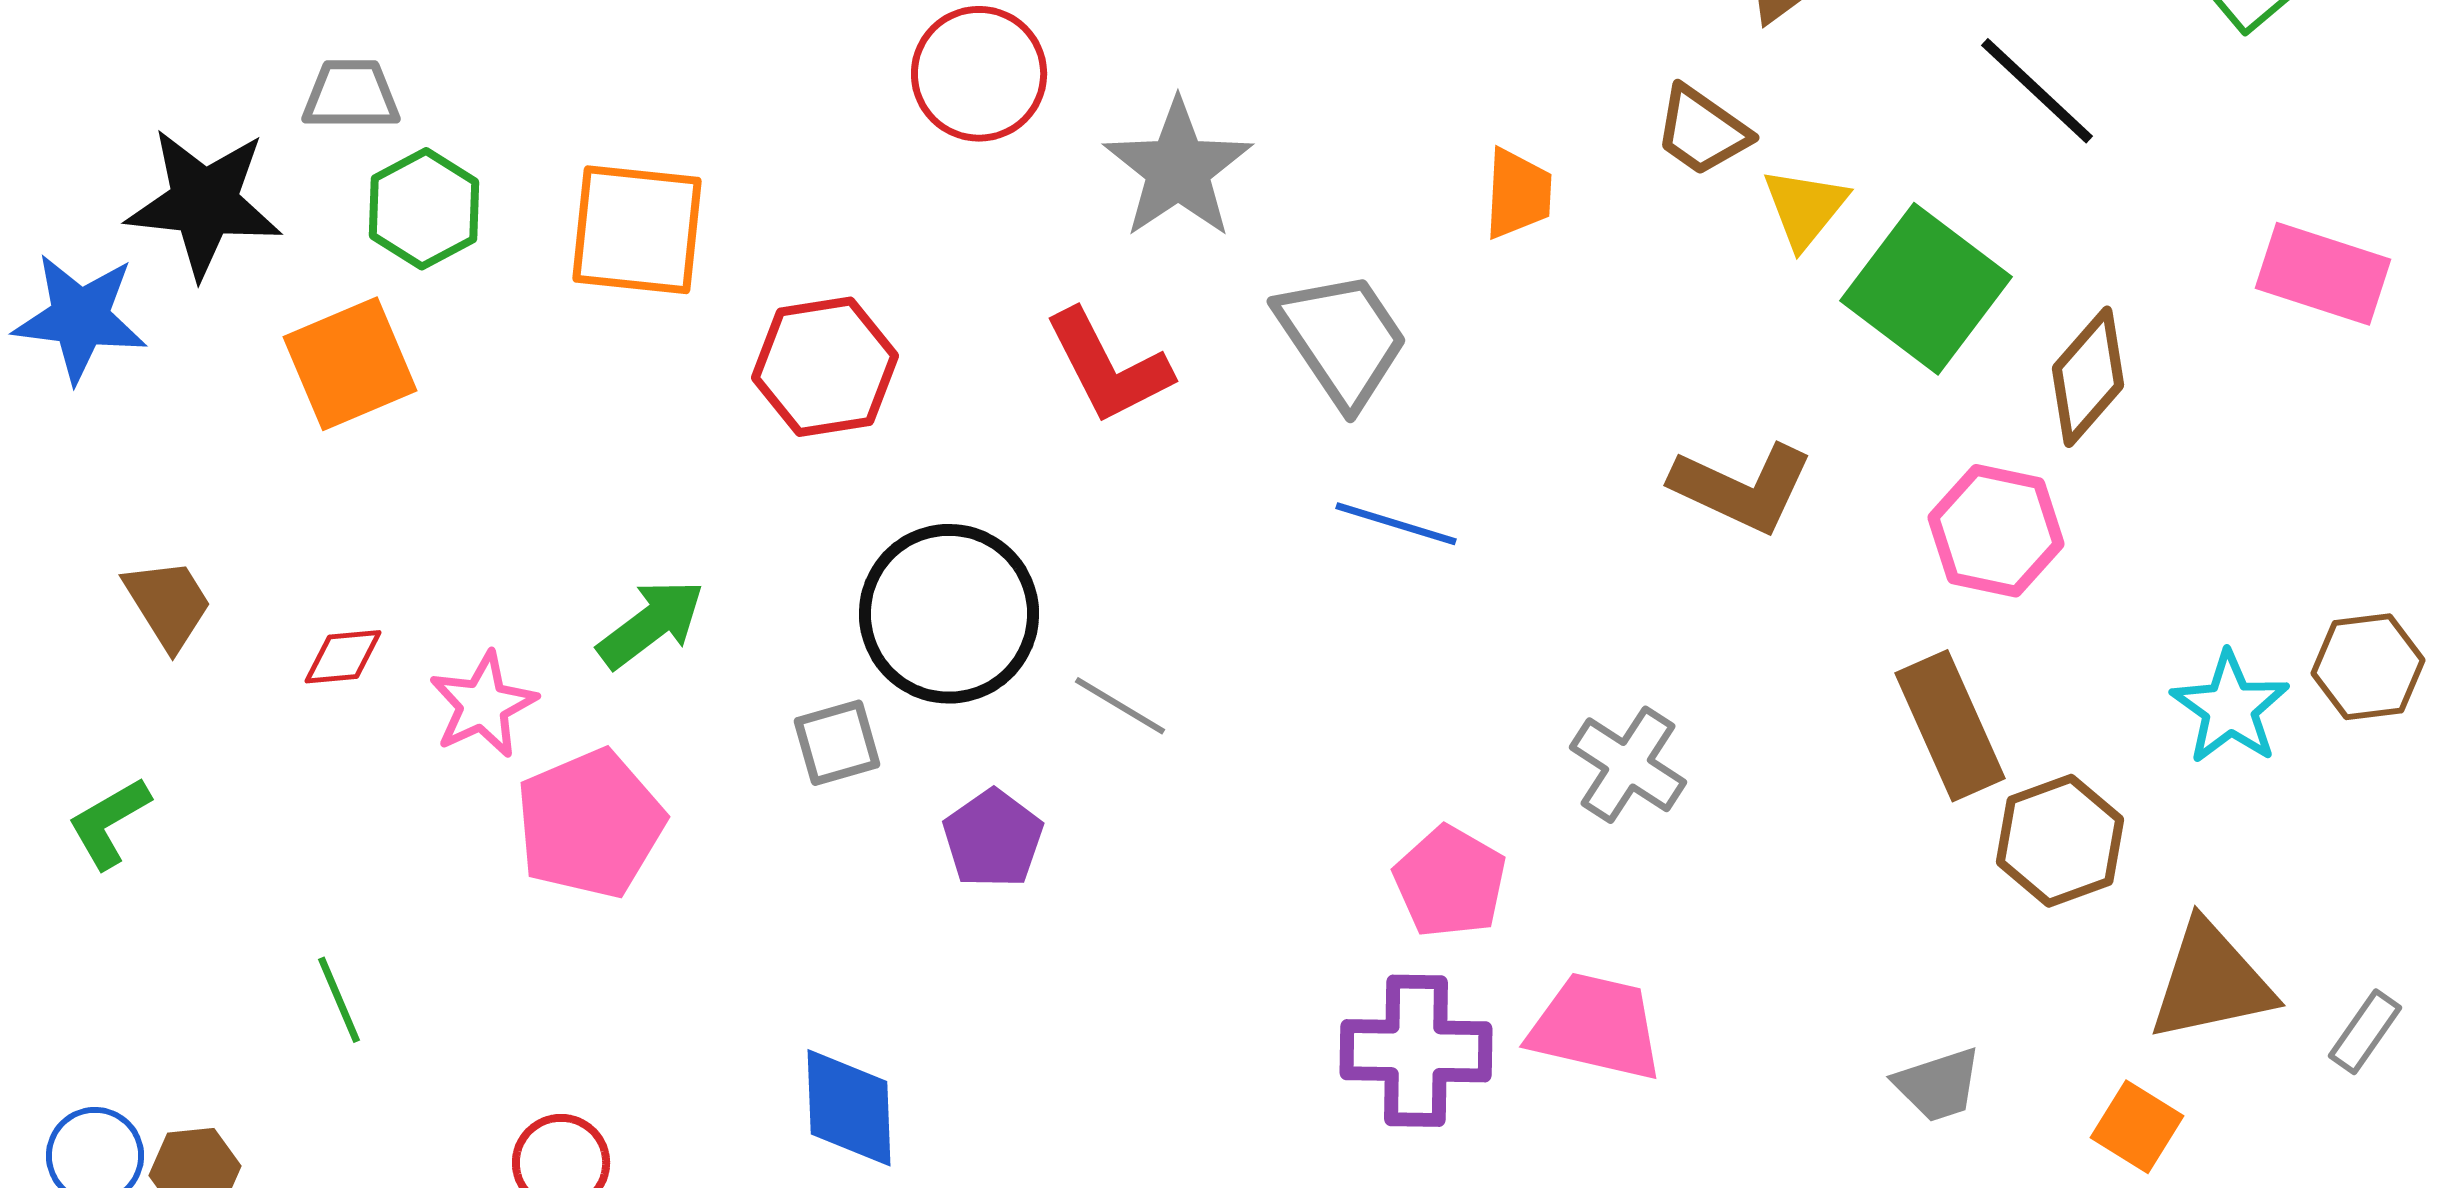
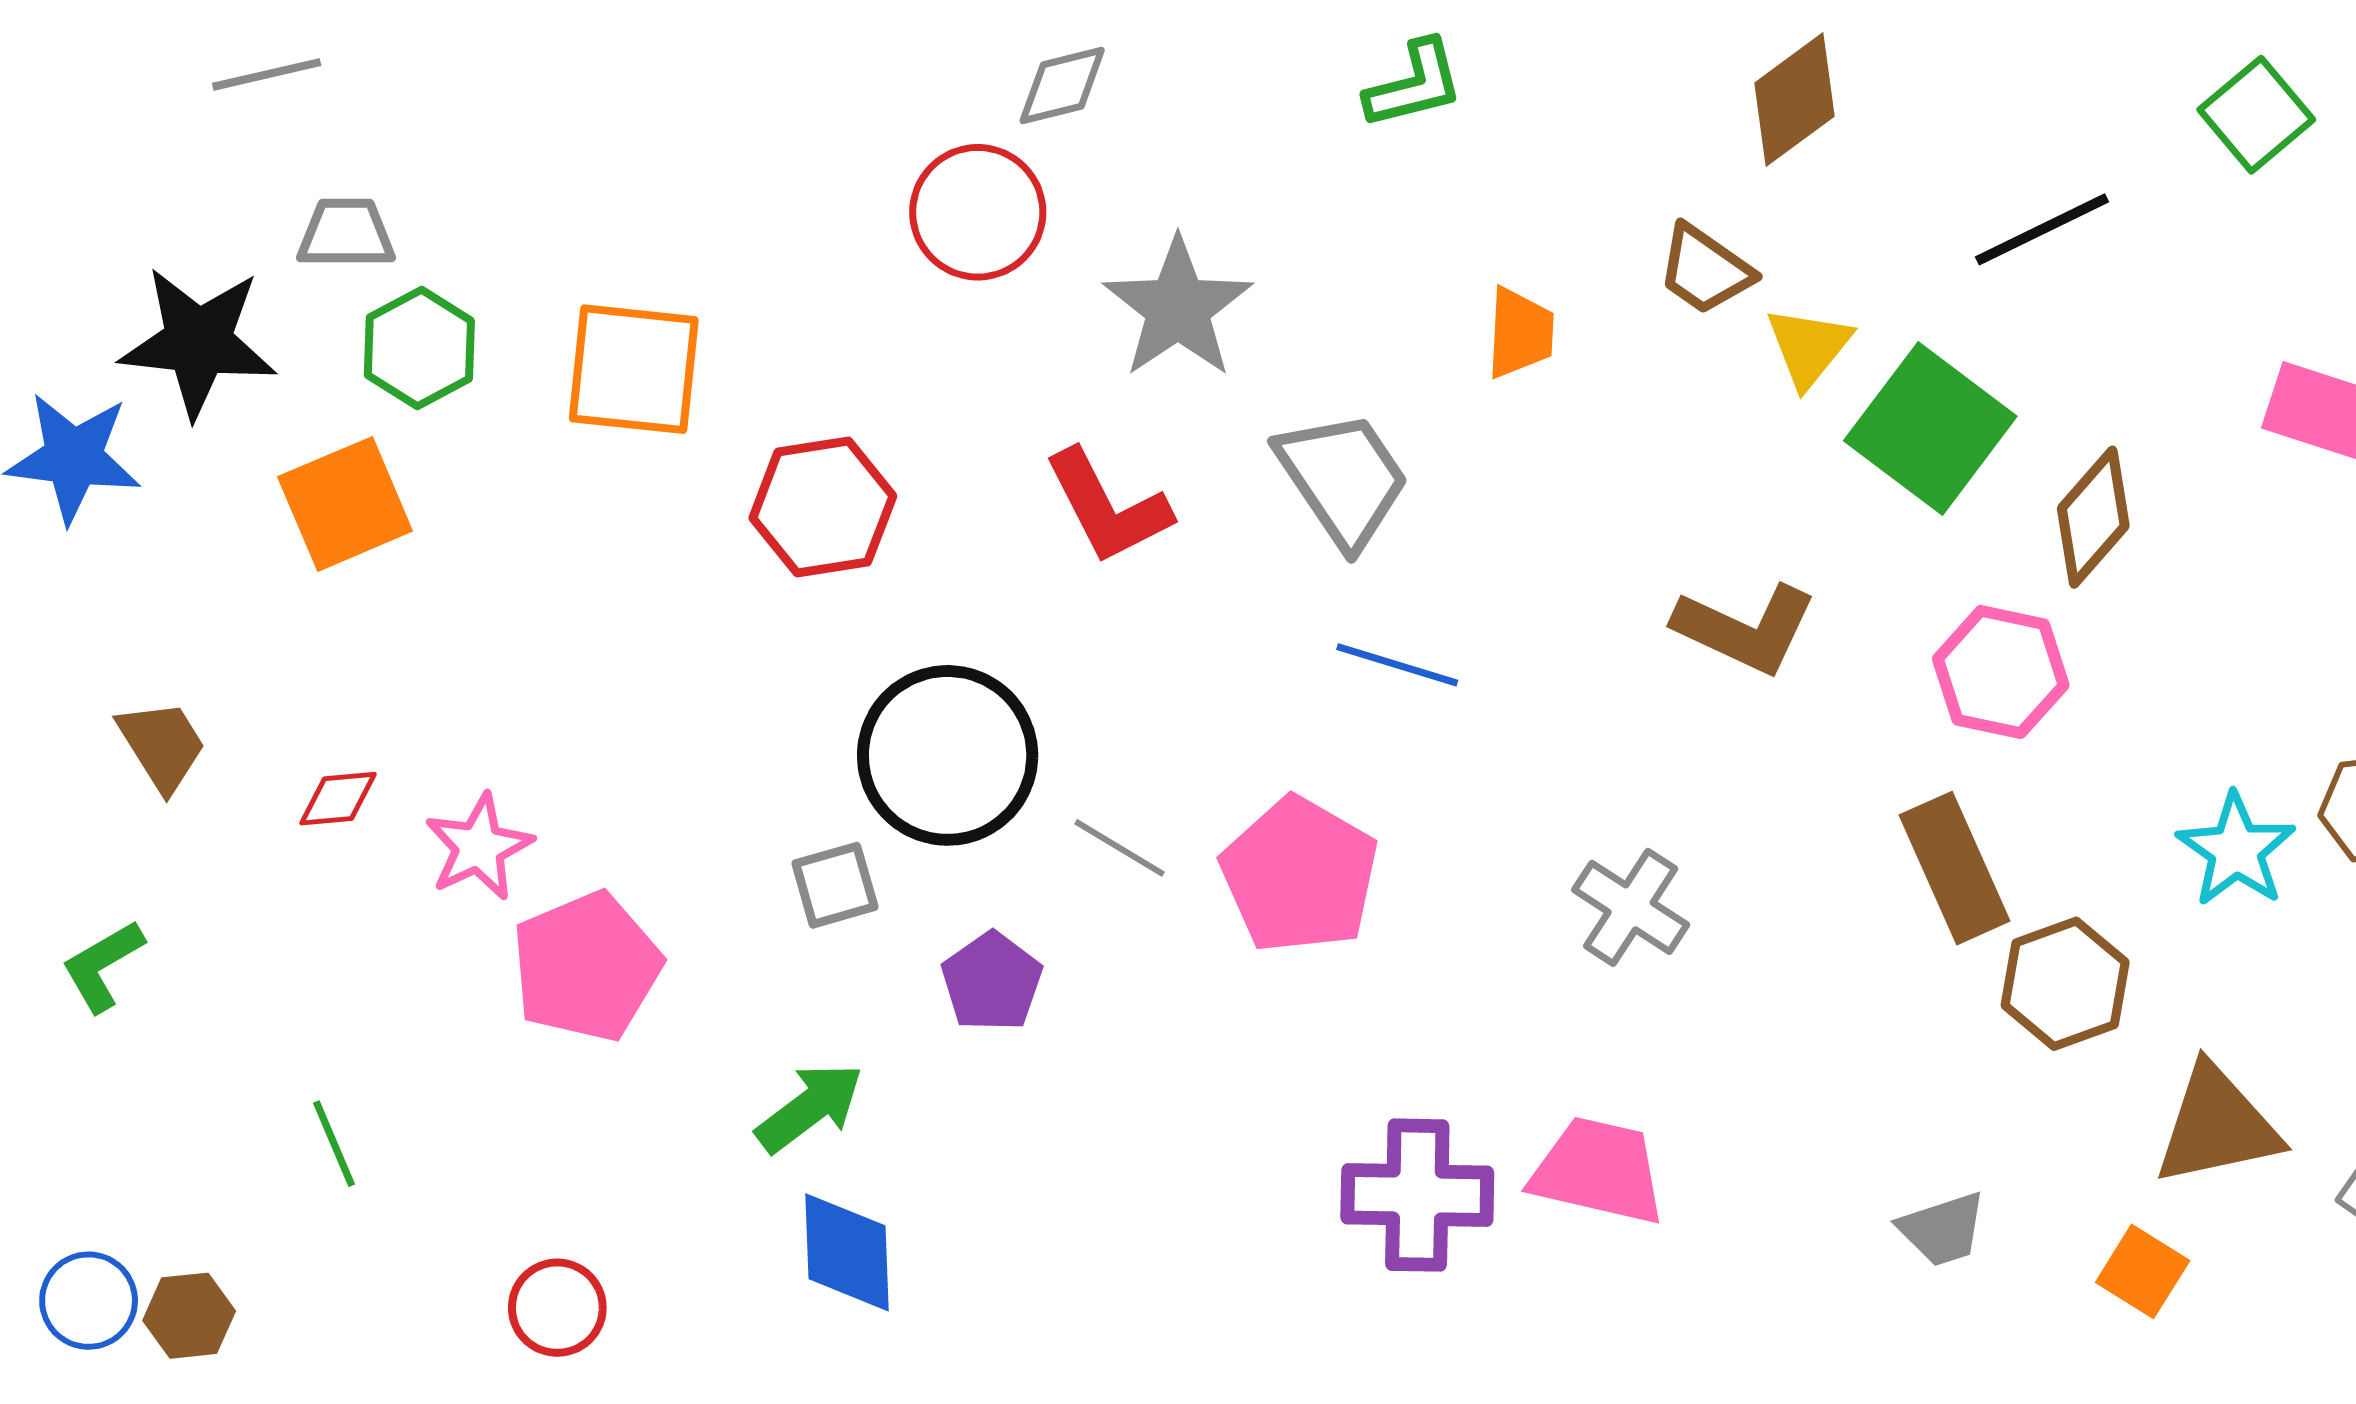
black line: (2037, 91) -> (2042, 229), turned -69
green arrow: (651, 624) -> (810, 1107), moved
pink pentagon: (1450, 882) -> (1300, 875), moved, size x1.4

